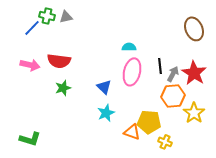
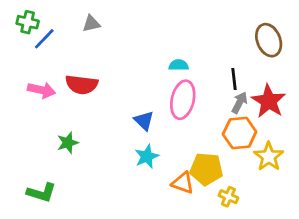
green cross: (47, 16) -> (28, 22), moved
black line: (160, 66) -> (234, 79), moved
green star: (63, 88) -> (68, 143), moved

